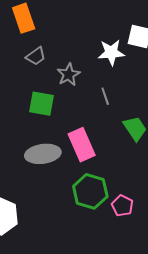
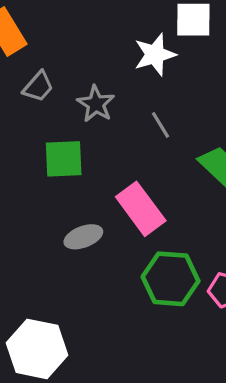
gray ellipse: (43, 154) -> (83, 237), size x0.7

